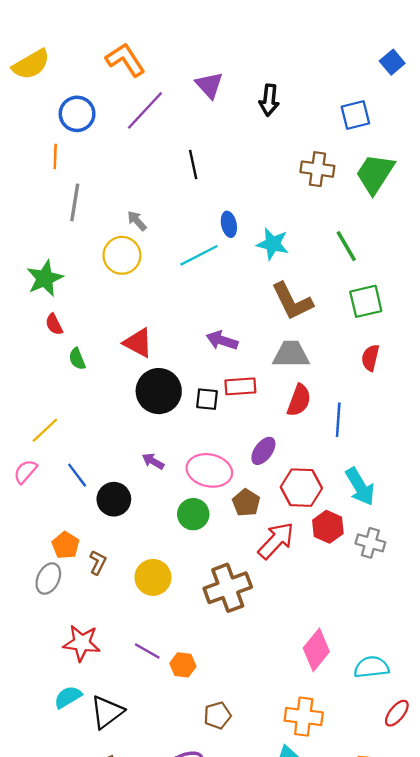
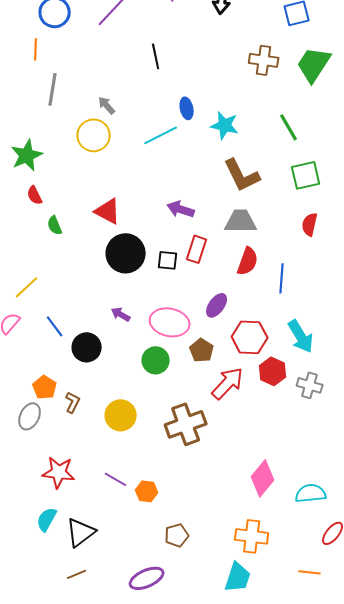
red rectangle: (240, 386) -> (197, 249), turned -68
cyan semicircle: (68, 697) -> (47, 519), turned -30

